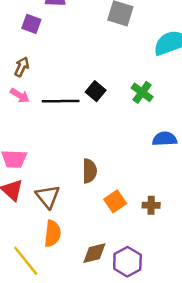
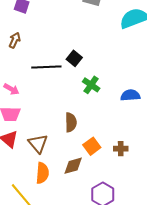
green cross: (142, 92) -> (91, 85), moved
pink arrow: (20, 95) -> (11, 89), moved
brown diamond: (94, 253) -> (73, 166), moved

